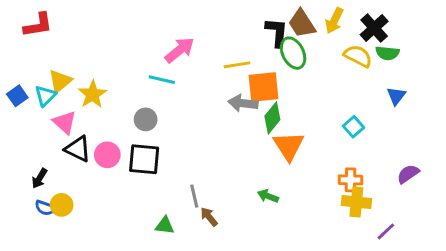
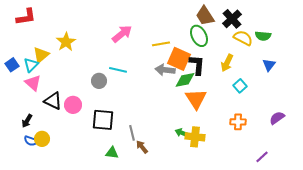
yellow arrow: (334, 21) -> (227, 63), moved
black cross: (374, 28) -> (232, 19), moved
black L-shape: (277, 32) -> (197, 65), moved
cyan line: (162, 80) -> (118, 70), moved
orange square: (264, 87) -> (179, 59), turned 30
yellow star: (93, 94) -> (66, 42), moved
green diamond: (272, 118) -> (185, 80), turned 40
pink triangle: (65, 122) -> (33, 83), moved
black square: (144, 159) -> (103, 120), moved
yellow cross: (356, 202) -> (195, 137), moved

